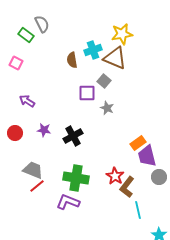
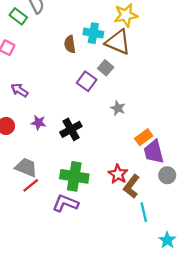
cyan cross: (93, 50) -> (93, 33), turned 30
purple square: (87, 93) -> (87, 81), turned 36
gray star: (107, 108) -> (118, 108), moved

